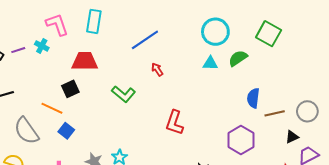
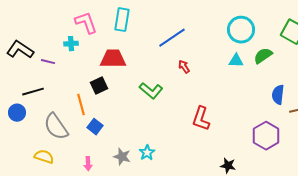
cyan cross: (42, 46) -> (71, 44), turned -32
purple line: (18, 50) -> (48, 62), moved, turned 32
orange line: (52, 108) -> (81, 105), turned 50

